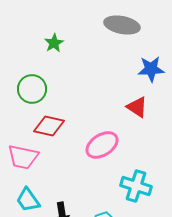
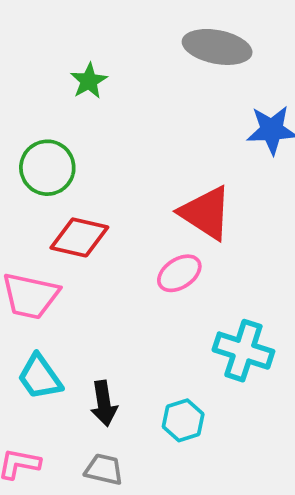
red triangle: (137, 107) -> (206, 213), moved, size x1.4
pink ellipse: (102, 145) -> (179, 273), size x0.7

